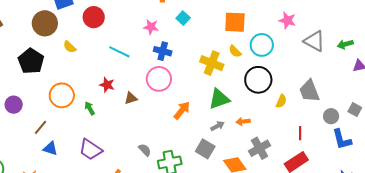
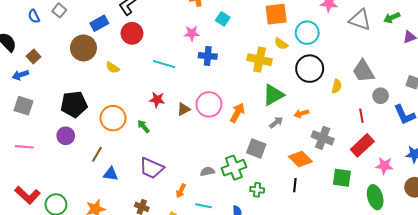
black pentagon: (31, 61) -> (74, 104), moved, turned -30
pink circle: (159, 79) -> (209, 104), moved
gray circle: (331, 116) -> (381, 96), moved
gray cross: (259, 148) -> (323, 138), turned -30
gray square: (205, 149) -> (256, 149), moved
gray semicircle: (145, 150) -> (207, 171), moved, turned -48

